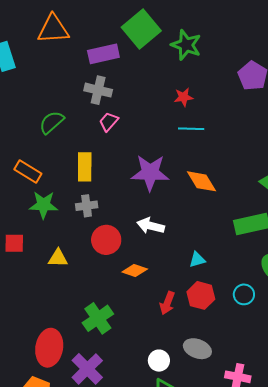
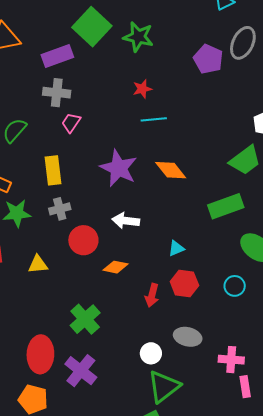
purple star: (150, 173) -> (119, 168), turned 30
cyan circle: (244, 294) -> (235, 286), moved

